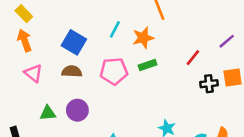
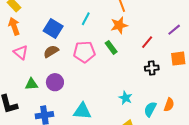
orange star: (143, 38) -> (119, 25), moved
green rectangle: (148, 65) -> (111, 47), turned 72
brown semicircle: (72, 71) -> (51, 51), turned -35
black cross: (209, 84) -> (152, 68), moved

